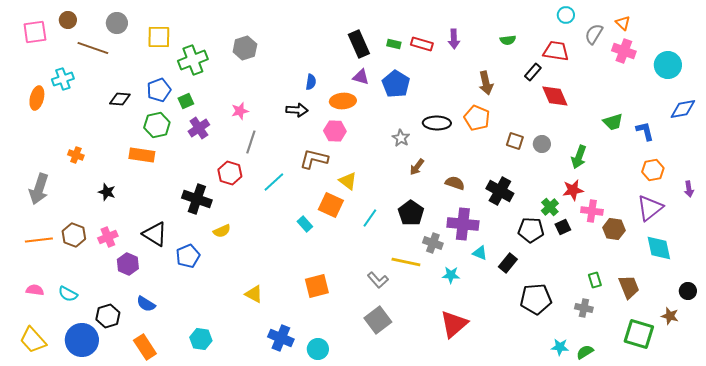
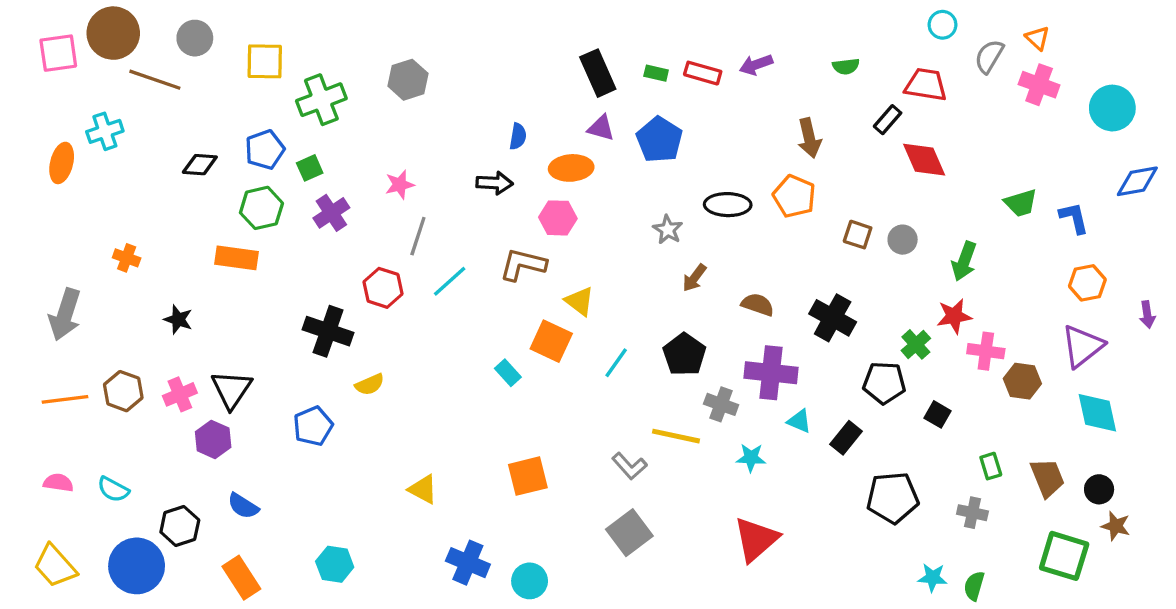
brown circle: (68, 20) -> (113, 33), size x1.8
purple arrow: (454, 39) -> (756, 65), turned 72
cyan line: (274, 182) -> (450, 281), moved
black square: (563, 227) -> (938, 414), moved, turned -35
black triangle: (155, 234) -> (231, 389), moved, turned 32
black circle: (688, 291) -> (1099, 489), moved
green semicircle: (585, 352) -> (974, 586), turned -42

